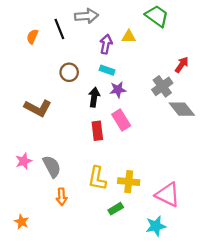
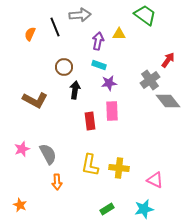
black arrow: (94, 97) -> (75, 90), moved
pink rectangle: (121, 120) -> (112, 111), turned 30
pink triangle: (168, 195) -> (155, 180), size x0.7
green rectangle: (116, 209) -> (107, 209), moved

